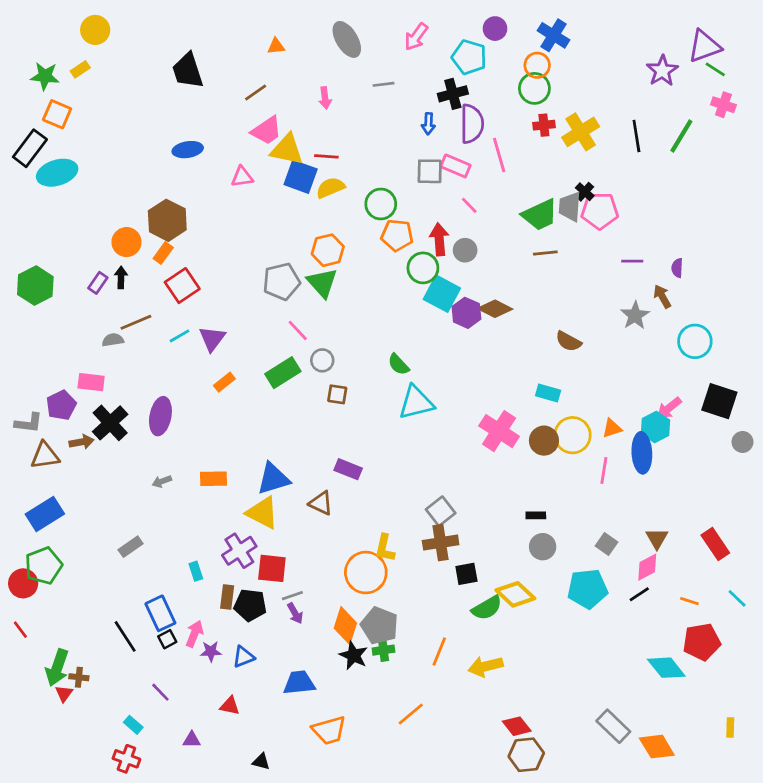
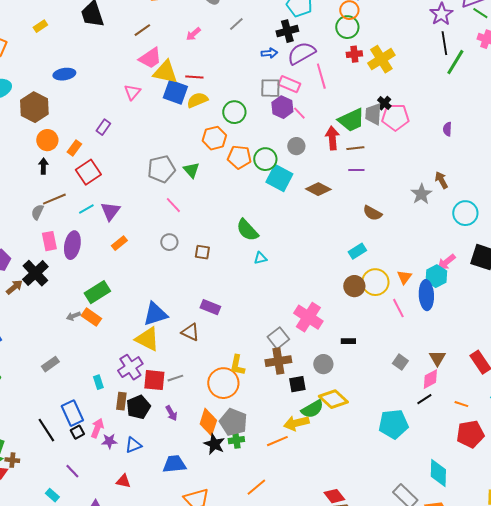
yellow rectangle: (80, 69) -> (40, 26), moved
gray line: (383, 84) -> (236, 24), turned -35
pink arrow: (325, 98) -> (193, 34), turned 56
blue arrow: (428, 124) -> (269, 53), turned -98
purple semicircle: (472, 124) -> (301, 53), turned -120
black line: (636, 136) -> (444, 43), moved
blue ellipse: (188, 150) -> (64, 74), moved
pink triangle: (242, 177) -> (132, 92), turned -42
brown hexagon: (167, 220) -> (34, 107), moved
orange pentagon: (397, 235) -> (239, 157), moved
red arrow: (439, 239) -> (332, 138), moved
orange hexagon: (328, 250) -> (214, 138), moved
purple line: (632, 261) -> (356, 170), moved
purple semicircle: (677, 268) -> (447, 129), moved
purple rectangle: (98, 283) -> (103, 127), moved
green triangle: (322, 283) -> (191, 170), size x0.7
purple hexagon: (466, 313) -> (282, 107), moved
gray semicircle: (113, 340) -> (37, 212), turned -56
gray circle: (322, 360) -> (169, 242), moved
green semicircle: (398, 364) -> (247, 230), size x1.4
green rectangle: (283, 373) -> (97, 292), moved
pink rectangle: (91, 382) -> (49, 241), moved, turned 72
cyan rectangle: (548, 393) -> (357, 251), turned -48
cyan triangle: (416, 403) -> (260, 258), size x0.5
purple ellipse: (160, 416) -> (72, 245), moved
orange triangle: (612, 428) -> (404, 277), turned -35
pink cross: (499, 431) -> (308, 317), moved
brown arrow: (82, 442) -> (14, 287), turned -30
pink line: (604, 471) -> (398, 308), turned -36
orange rectangle: (213, 479) -> (91, 317), moved, turned 36
gray circle: (543, 547) -> (323, 364), moved
cyan pentagon: (587, 589) -> (393, 424), moved
gray line: (292, 596) -> (175, 378), moved
black pentagon: (250, 605) -> (138, 407), turned -30
orange line: (439, 651) -> (277, 441), turned 45
yellow arrow: (485, 666) -> (296, 423), moved
cyan diamond: (666, 668) -> (438, 473), moved, turned 40

